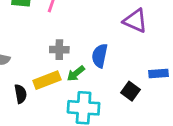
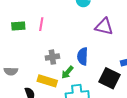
yellow rectangle: (47, 80) -> (47, 81), turned 48
black square: (131, 91) -> (109, 78), size x1.5

